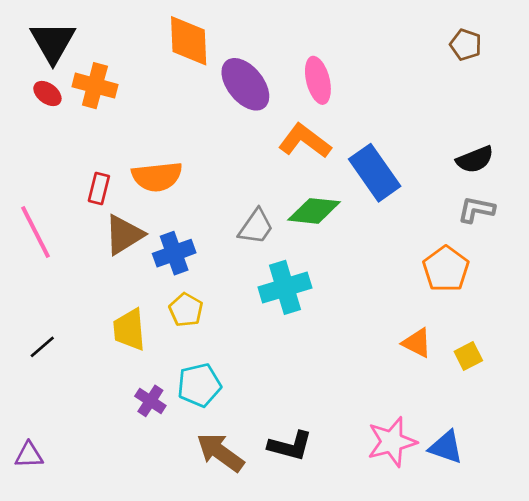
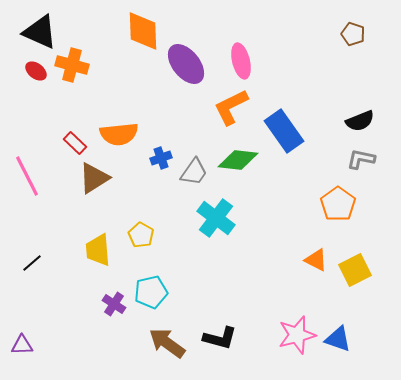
black triangle: (53, 42) -> (40, 32), turned -36
orange L-shape: (305, 141) -> (231, 107), turned -63
red rectangle: (99, 188) -> (75, 143), turned -60
blue cross: (174, 253) -> (161, 158), moved, size x0.7
cyan cross: (285, 287) -> (216, 218), turned -36
yellow square: (468, 356) -> (355, 270), size x1.5

